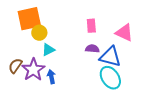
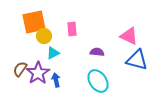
pink rectangle: (91, 26) -> (72, 29), moved
blue triangle: (110, 57) -> (137, 60), moved
cyan ellipse: (110, 78) -> (98, 81), moved

